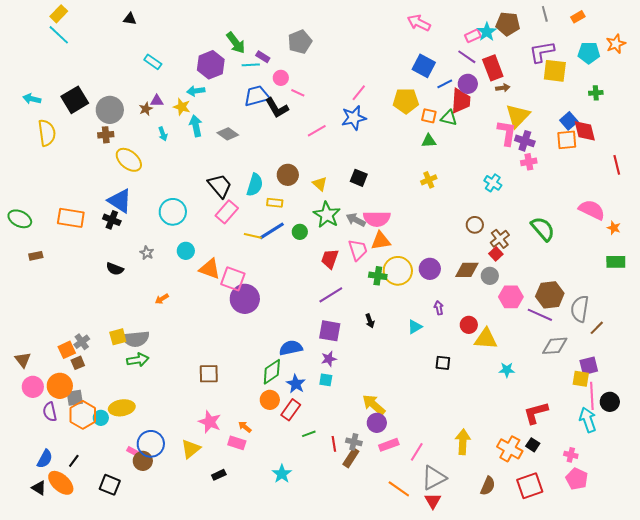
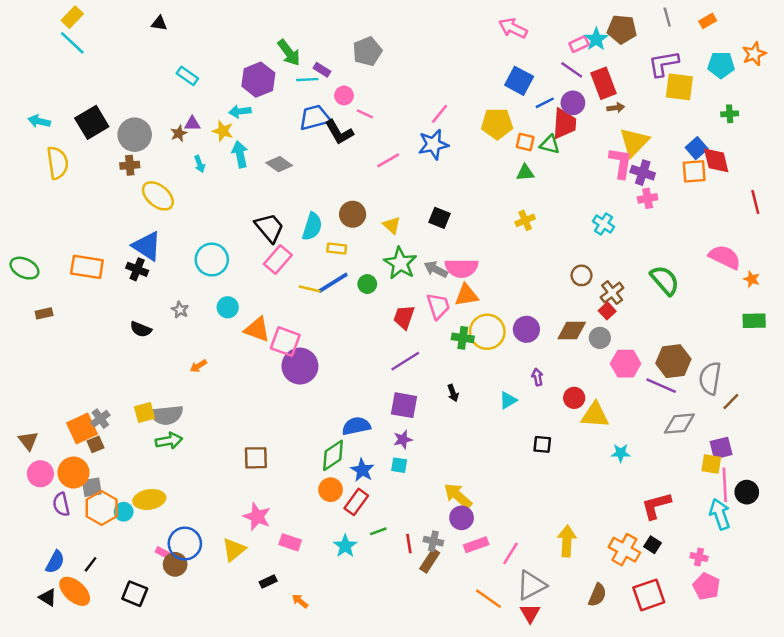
orange square: (67, 350) -> (82, 428), size x1.4
orange arrow: (245, 427) -> (300, 601), moved
cyan star: (282, 474) -> (345, 546), moved

